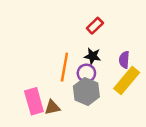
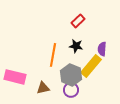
purple circle: (86, 73) -> (71, 90), moved
yellow rectangle: (127, 81) -> (91, 66), moved
pink rectangle: (34, 101) -> (15, 77), moved, turned -60

